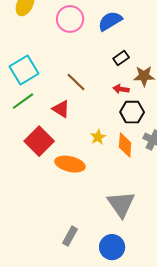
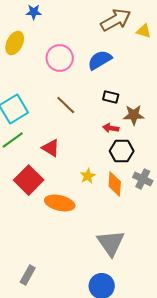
black rectangle: (121, 58) -> (111, 97), turned 49
brown line: (76, 82) -> (66, 105), moved
gray rectangle: (70, 236) -> (28, 275), moved

